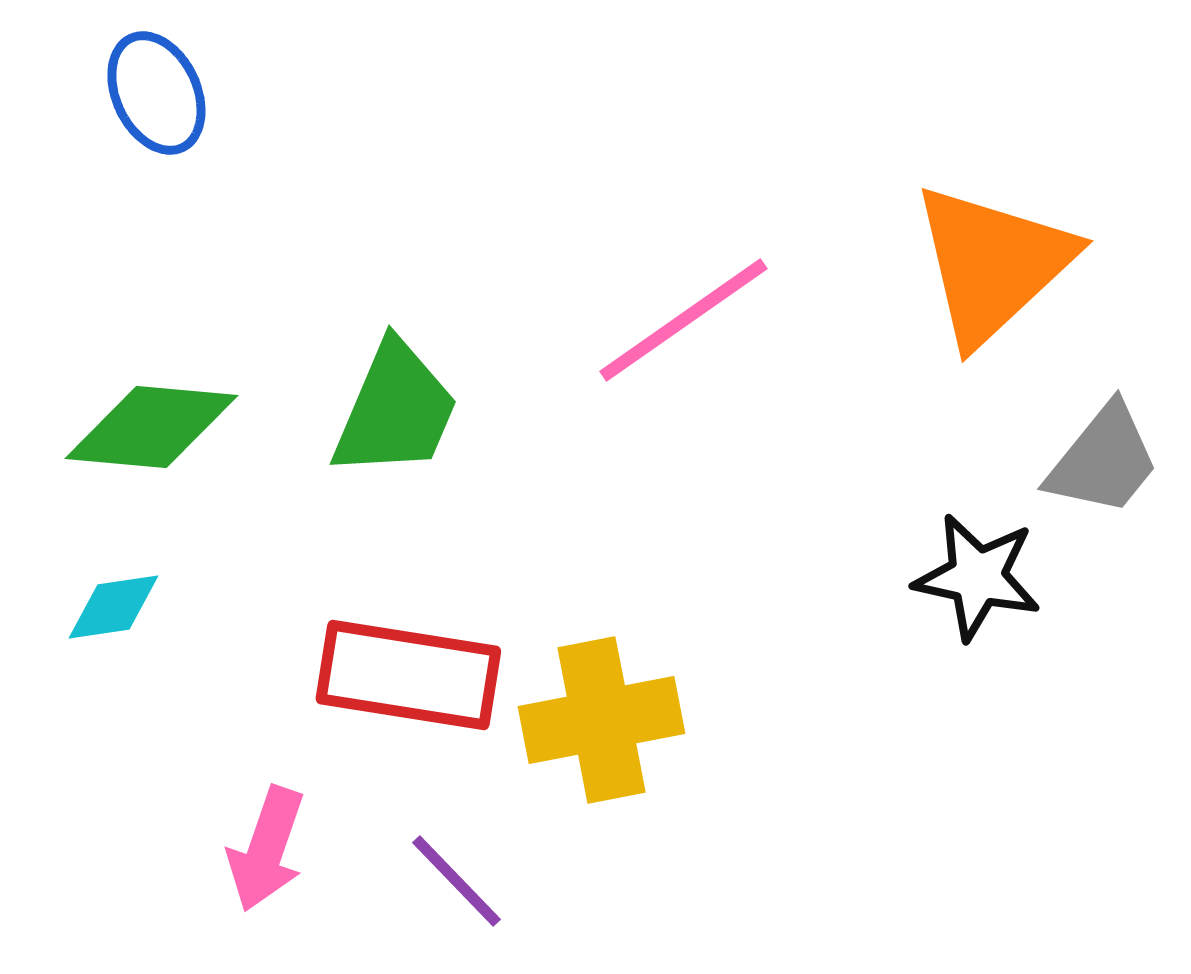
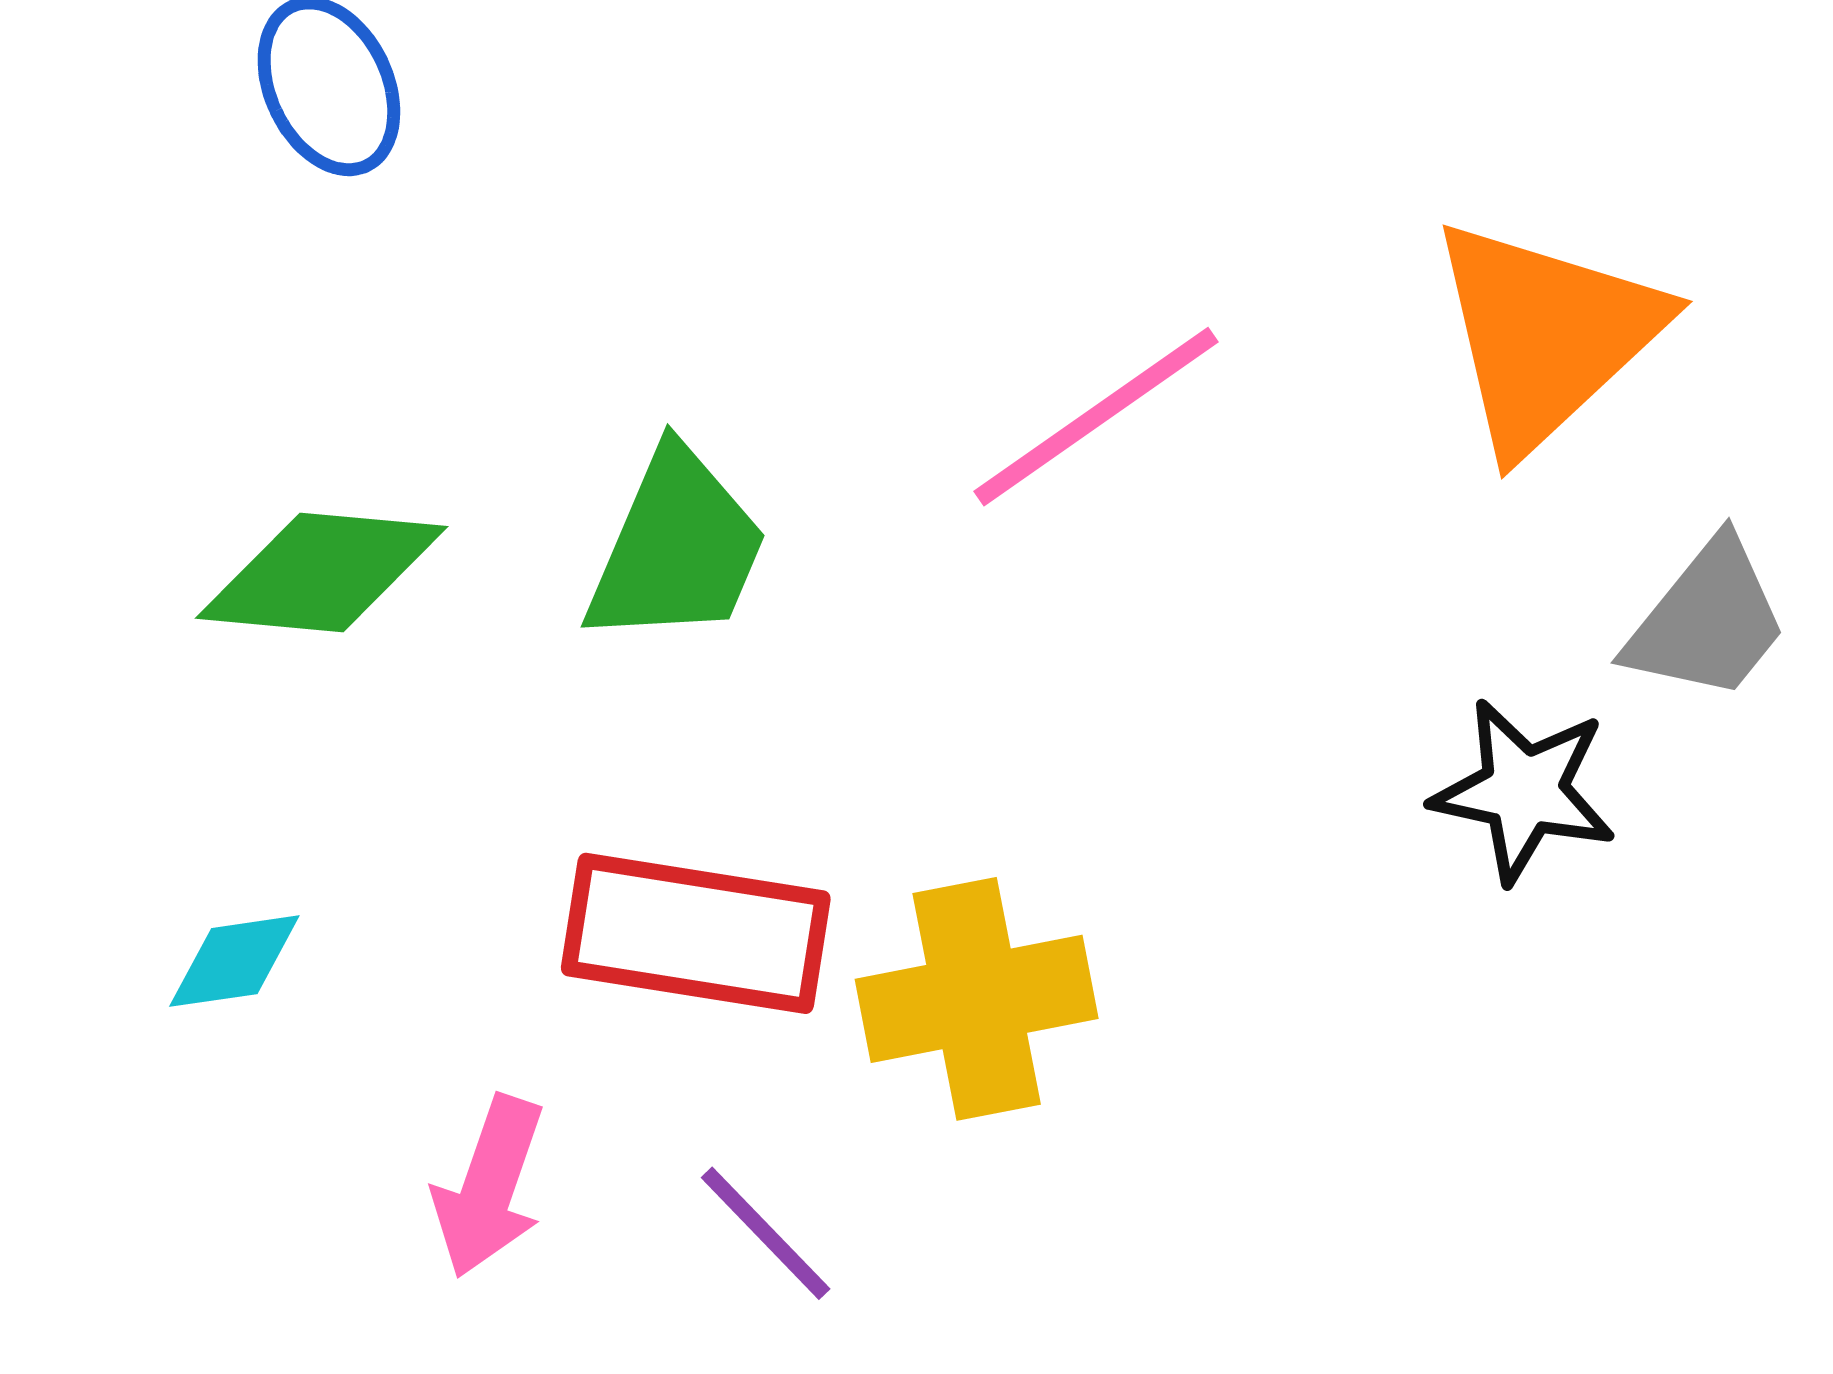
cyan diamond: (113, 607) -> (234, 961), moved

